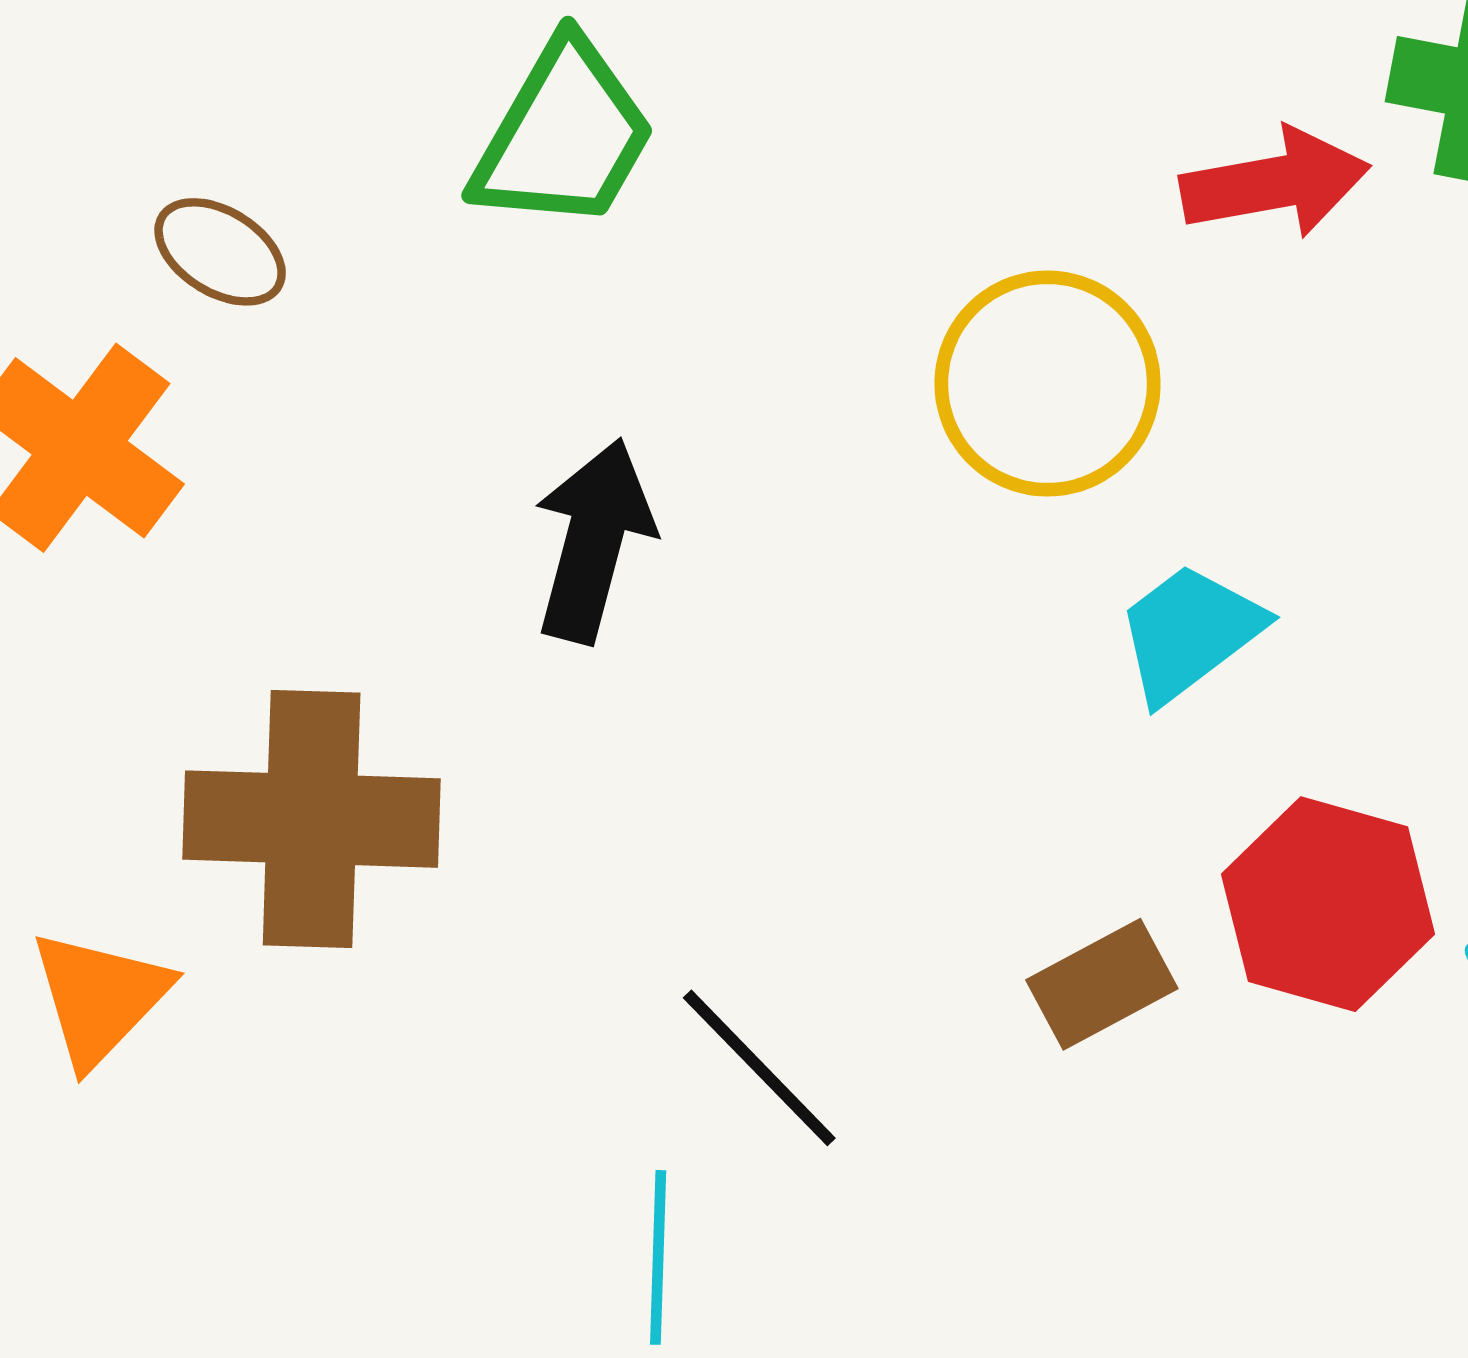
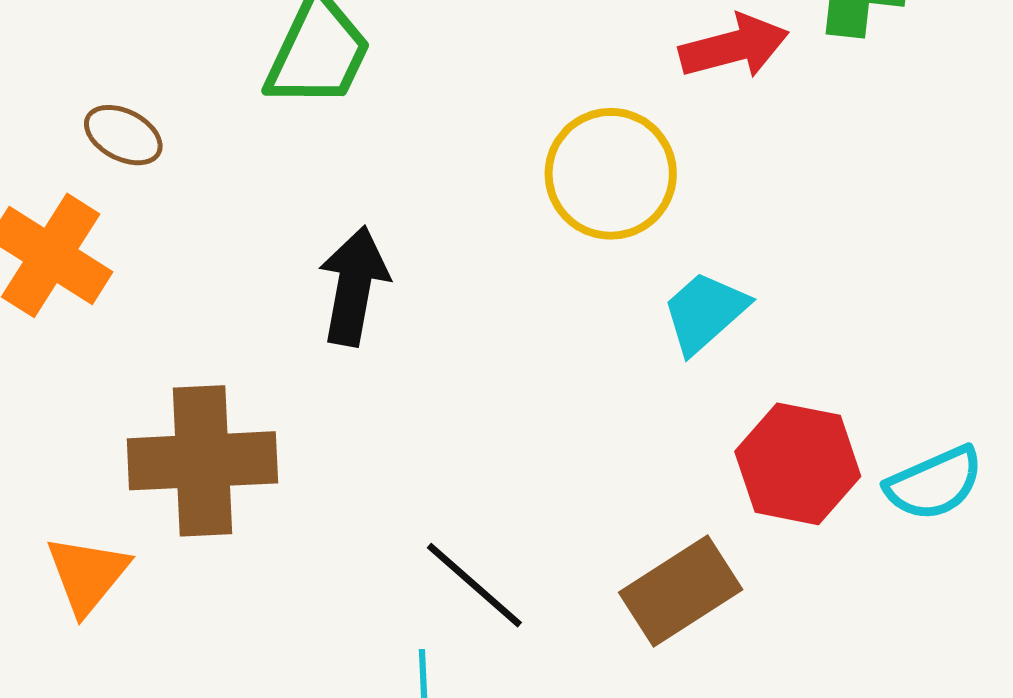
brown rectangle: (1102, 984) -> (681, 591), moved, size x1.4

